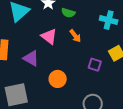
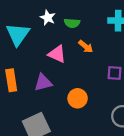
purple triangle: (31, 58) -> (43, 83), turned -30

